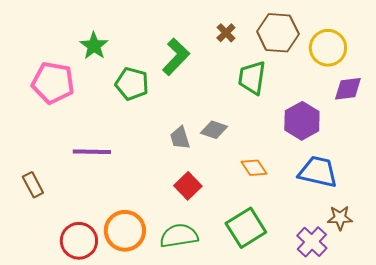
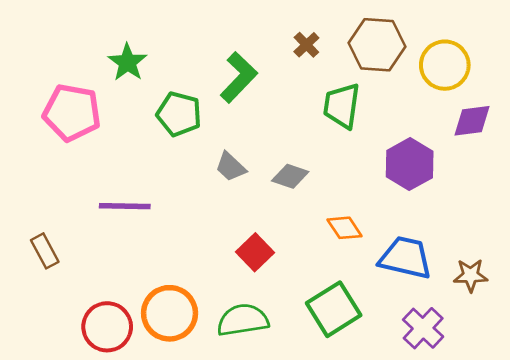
gray trapezoid: (180, 138) -> (231, 167), moved, turned -30
blue trapezoid: (318, 172) -> (405, 258), moved
brown star: (340, 218) -> (471, 275), moved

